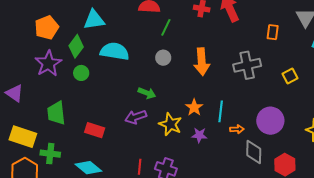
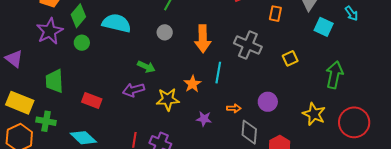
gray cross: (247, 65) -> (248, 45), turned 32
cyan line: (221, 111) -> (218, 73), moved
purple circle: (270, 121) -> (268, 102), size x0.7
yellow star: (170, 124) -> (168, 99), turned -30
purple star: (199, 135) -> (204, 119), moved

